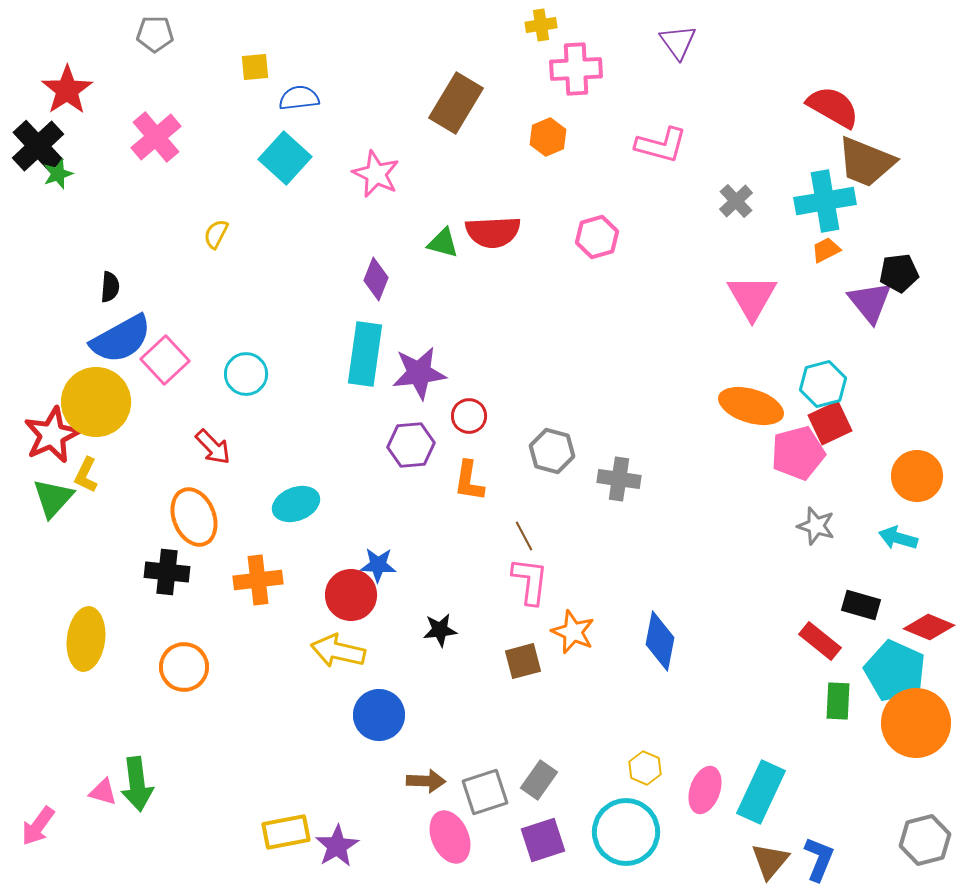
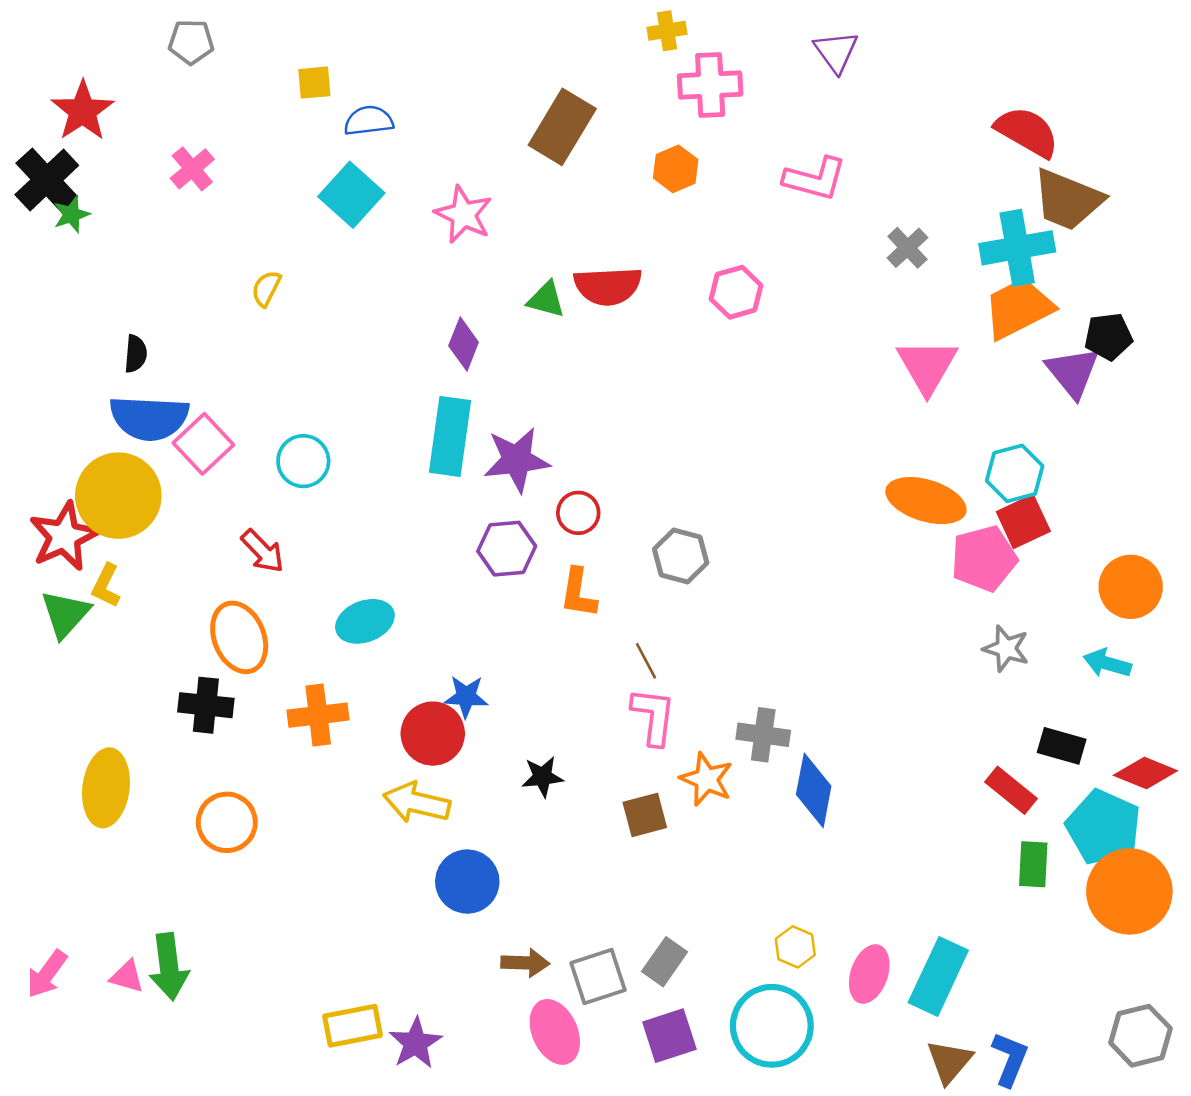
pink cross: (156, 137) -> (192, 169), size x0.7
orange trapezoid: (826, 250) -> (1018, 308), size x2.0
blue semicircle: (121, 339) -> (149, 418), turned 32
gray cross: (619, 479) -> (763, 735), moved
pink arrow: (38, 826) -> (47, 974), moved

